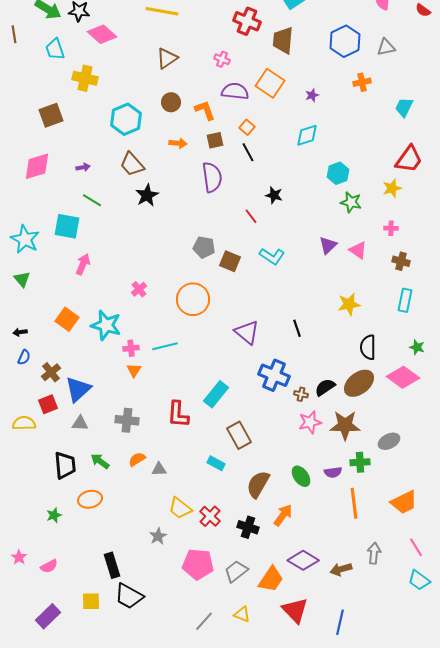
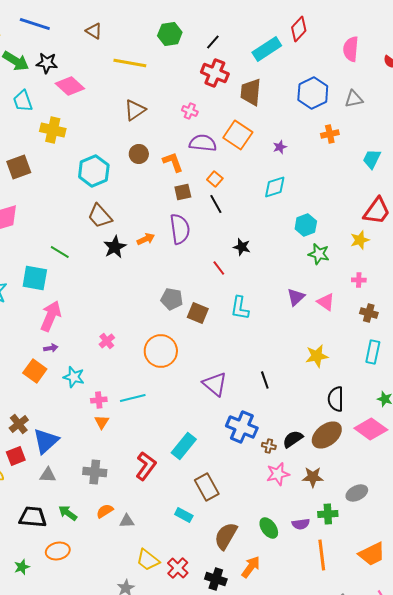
orange arrow: (178, 143) -> (146, 239), moved, turned -30
purple arrow: (83, 167) -> (51, 348), moved
cyan L-shape: (272, 256) -> (240, 308), turned 65
pink arrow: (83, 264) -> (51, 316), size x1.4
cyan star: (106, 325) -> (74, 377), size x0.7
red L-shape: (178, 414) -> (146, 466), turned -148
brown star: (345, 425) -> (313, 477), size x0.7
black trapezoid: (65, 465) -> (33, 517), turned -80

